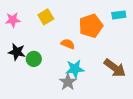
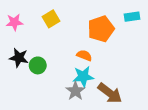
orange semicircle: (68, 44) -> (84, 55), moved
brown arrow: (115, 68) -> (110, 93), moved

